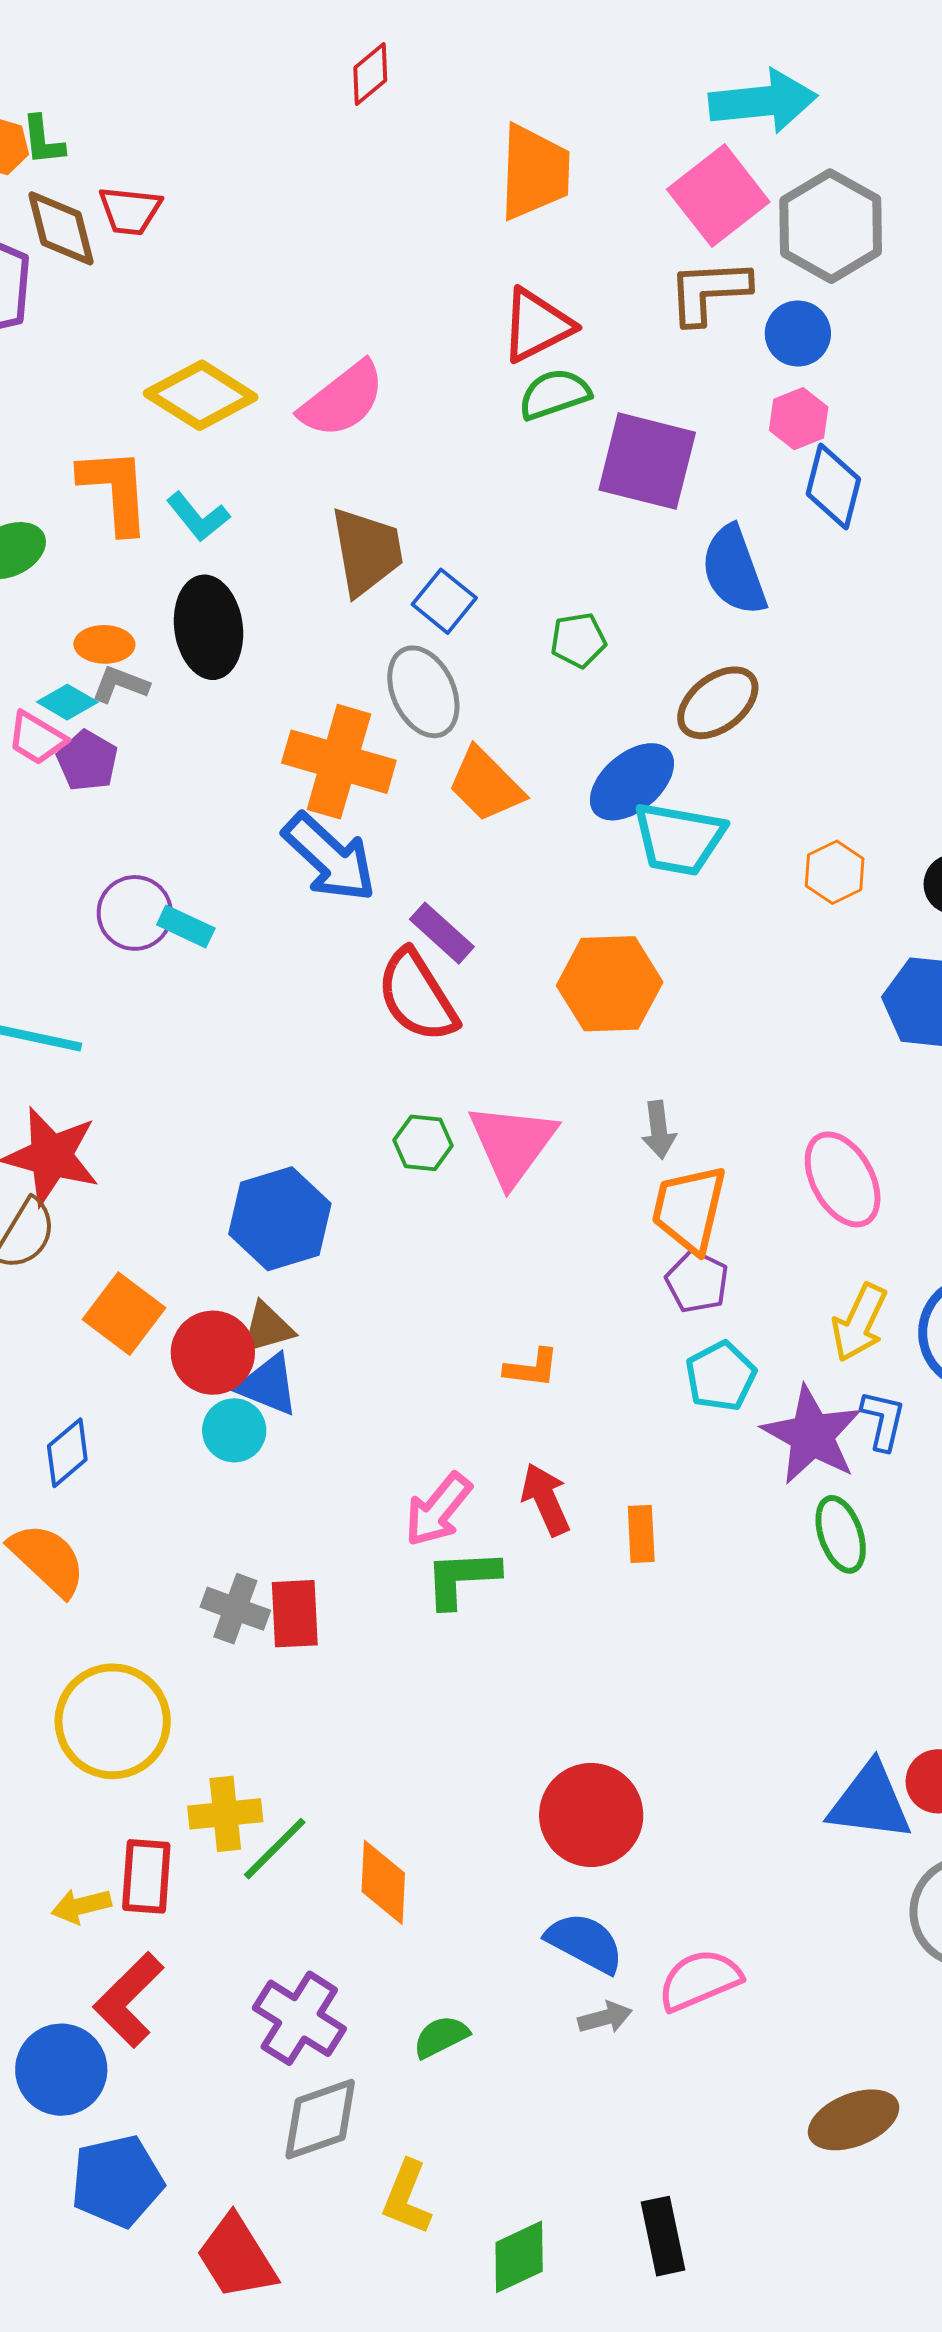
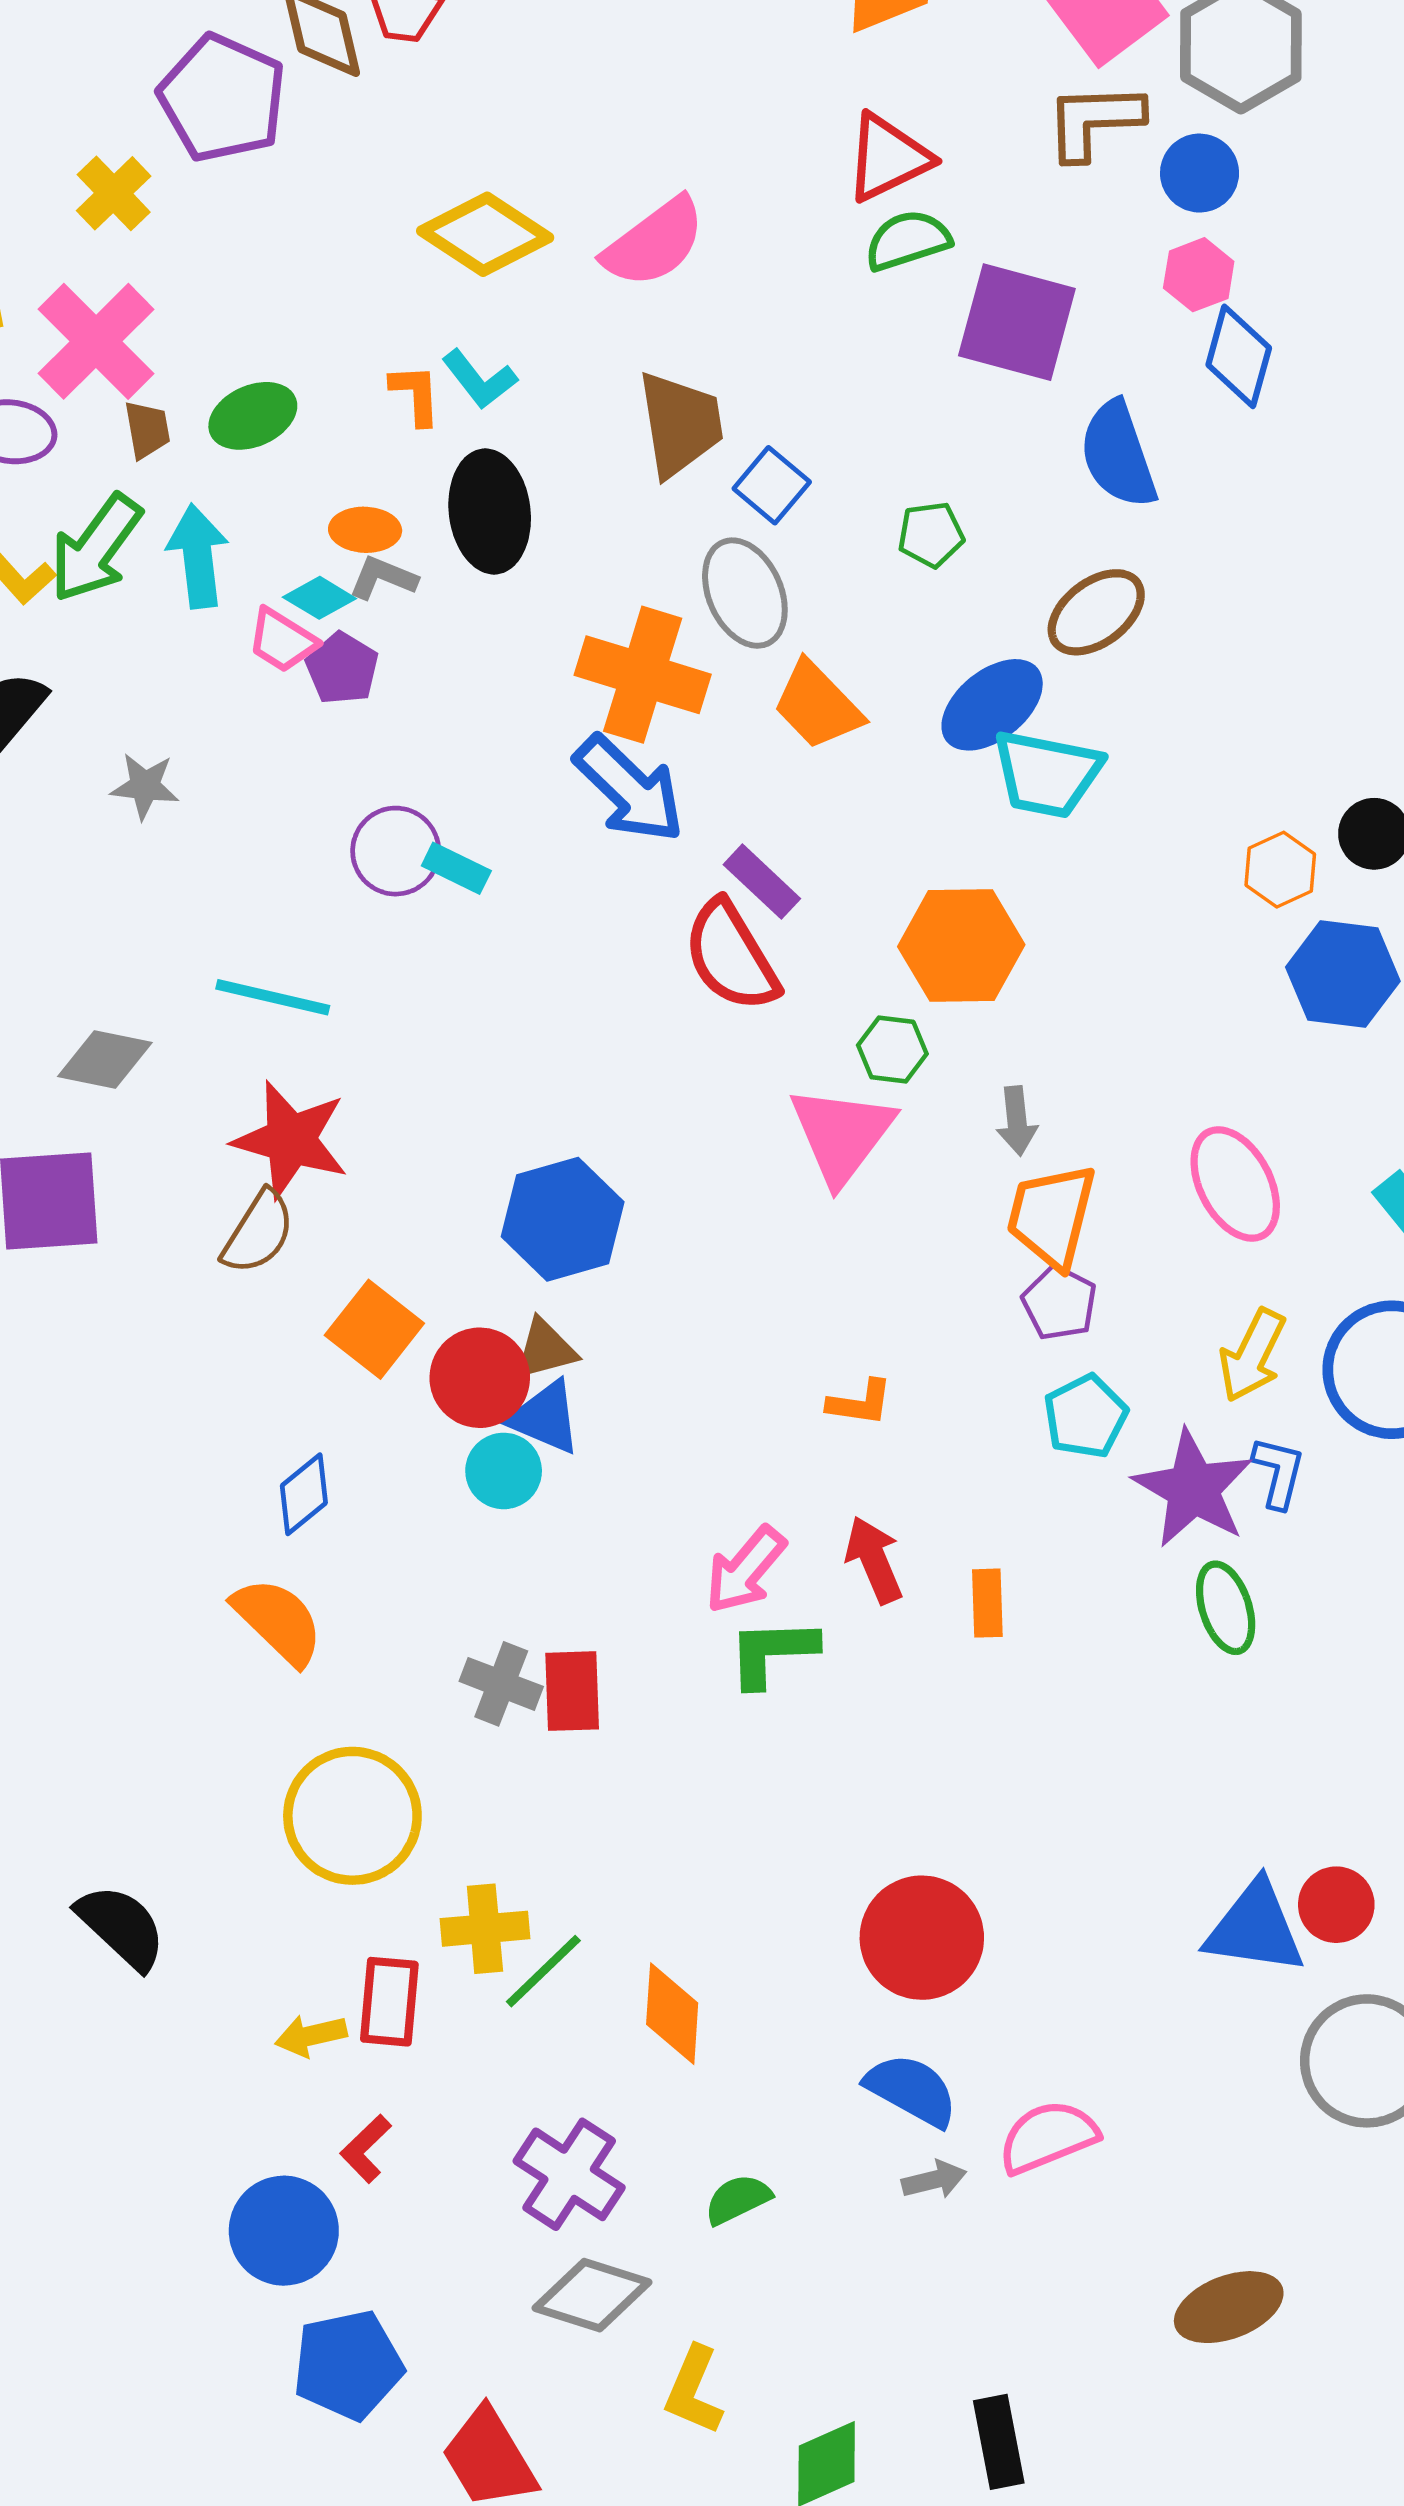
orange L-shape: (115, 490) -> (416, 394), moved, size x0.6
orange hexagon: (835, 872) -> (1280, 870), moved
green hexagon: (423, 1143) -> (892, 1050), moved
red L-shape: (129, 2000) -> (366, 2149), size x0.6
gray diamond: (320, 2119) -> (592, 2295), turned 36

